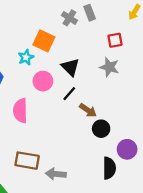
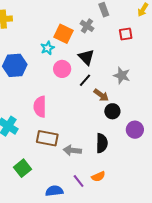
gray cross: (69, 18) -> (87, 26), moved
gray star: (109, 67) -> (122, 75), moved
pink semicircle: (20, 111) -> (40, 107), moved
black semicircle: (109, 168) -> (102, 143), moved

